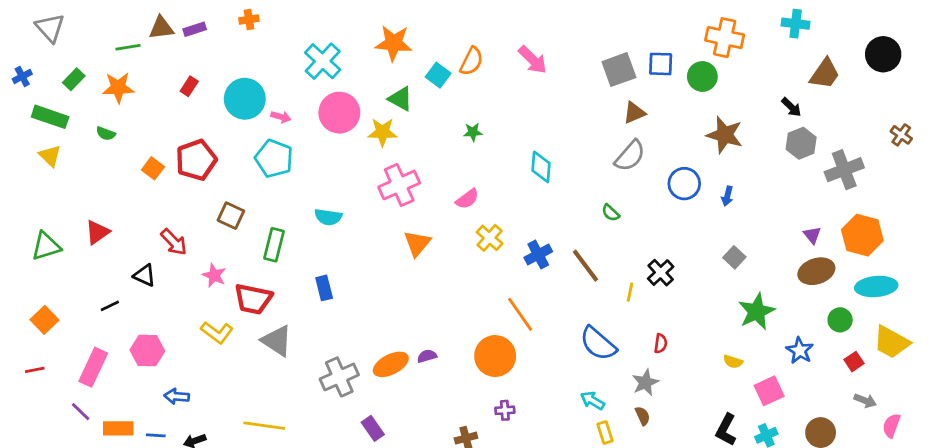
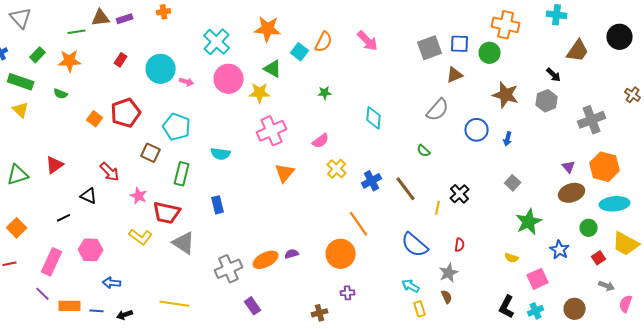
brown triangle: (634, 113) -> (455, 75), moved
gray hexagon: (801, 143) -> (547, 101), moved
cyan pentagon: (274, 159) -> (177, 127), moved

